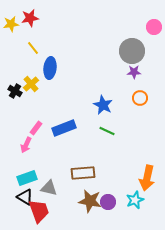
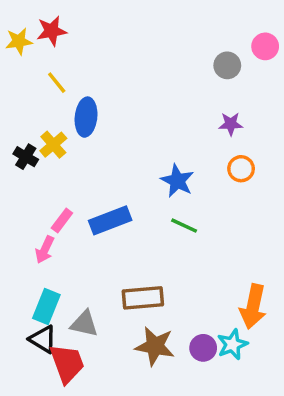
gray circle: (132, 51) -> (227, 65), moved, size x0.6
cyan rectangle: (27, 178) -> (46, 307), turned -48
purple circle: (108, 202) -> (203, 348), moved

